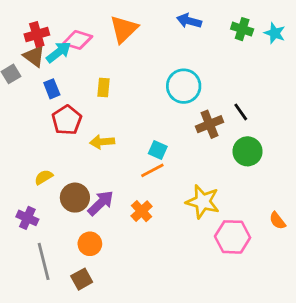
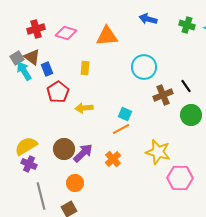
orange triangle: (124, 29) -> (107, 36), moved, turned 40
cyan arrow: (59, 52) -> (24, 71), moved, turned -84
brown triangle: (34, 56) -> (32, 57), moved
yellow semicircle: (44, 177) -> (26, 146), moved, size x1.6

